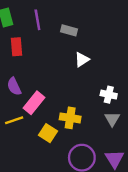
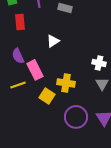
white triangle: (82, 60) -> (53, 41), moved
pink rectangle: (34, 103) -> (35, 70), turned -66

